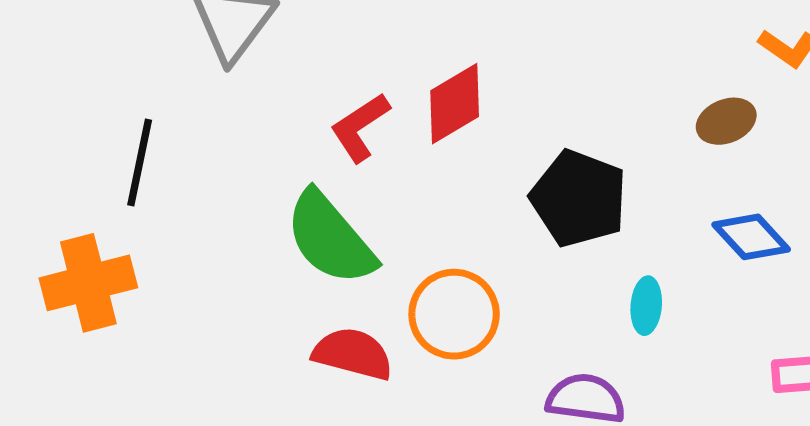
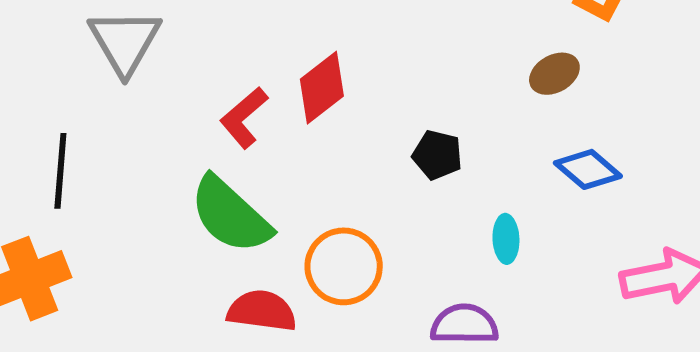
black pentagon: (579, 198) -> (437, 155), size x0.6

